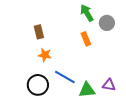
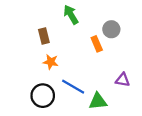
green arrow: (87, 13) -> (71, 15), moved
gray circle: (107, 23) -> (111, 29), moved
purple triangle: (109, 85) -> (123, 80), moved

